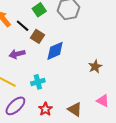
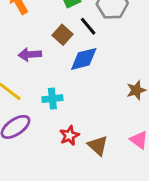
black line: (23, 26) -> (88, 26), moved
red star: (45, 109) -> (69, 136), moved

